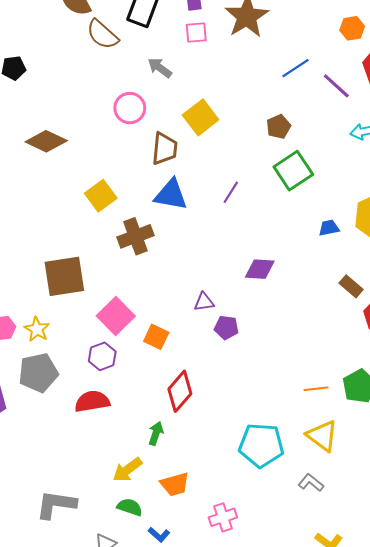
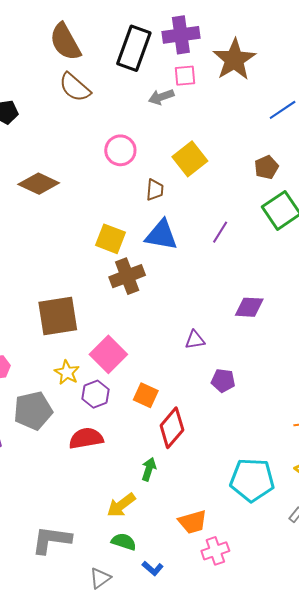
brown semicircle: (102, 35) -> (75, 87), moved
gray arrow: (160, 68) -> (161, 97), moved, turned -55
brown trapezoid: (165, 149) -> (155, 190), size x0.7
yellow square: (101, 196) -> (111, 239), moved, turned -32
purple pentagon: (226, 327) -> (223, 381), moved
yellow star: (37, 329) -> (67, 372), moved
orange square: (156, 337) -> (146, 395), moved
orange trapezoid: (175, 484) -> (193, 522), moved

